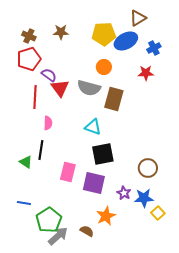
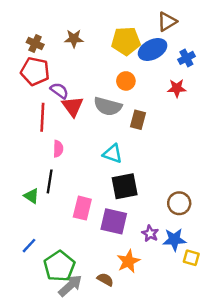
red pentagon: (29, 59) -> (35, 71), turned 30
brown rectangle: (114, 99) -> (138, 120), size x0.7
blue line: (24, 203) -> (29, 246), turned -56
yellow square: (158, 213) -> (191, 258), turned -32

